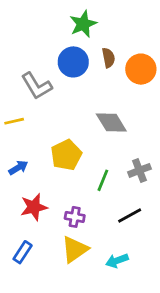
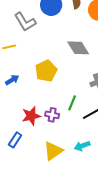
green line: (103, 180) -> (72, 103), moved
red star: (34, 207) -> (31, 116), moved
yellow triangle: (75, 249) -> (53, 151), moved

